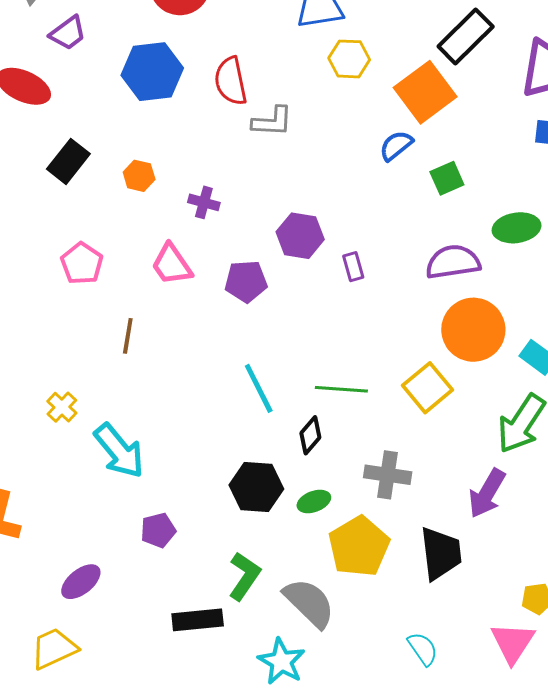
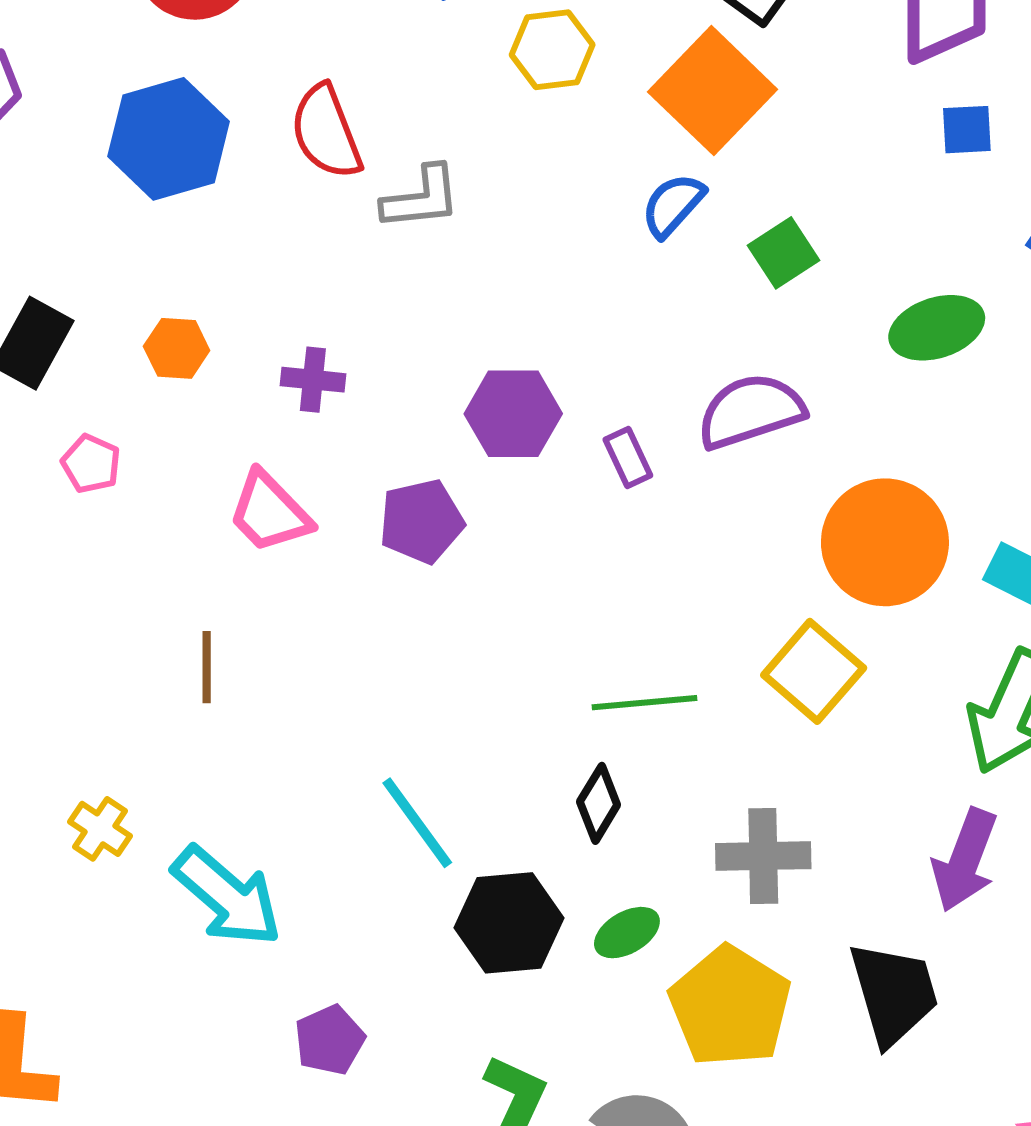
purple semicircle: (453, 262) -> (751, 411), moved
pink pentagon: (82, 263) -> (91, 464), moved, size x0.7
cyan line: (259, 388) -> (417, 823), moved

